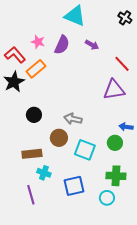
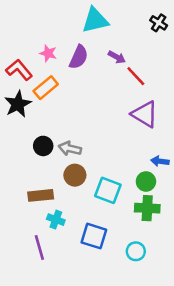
cyan triangle: (75, 16) -> (95, 20), turned -35
red line: (122, 64) -> (136, 76), moved
purple triangle: (114, 90) -> (145, 114), turned 40
gray arrow: (73, 119) -> (70, 148), moved
green cross: (116, 176) -> (147, 208), moved
blue square: (74, 186) -> (94, 236), turned 30

